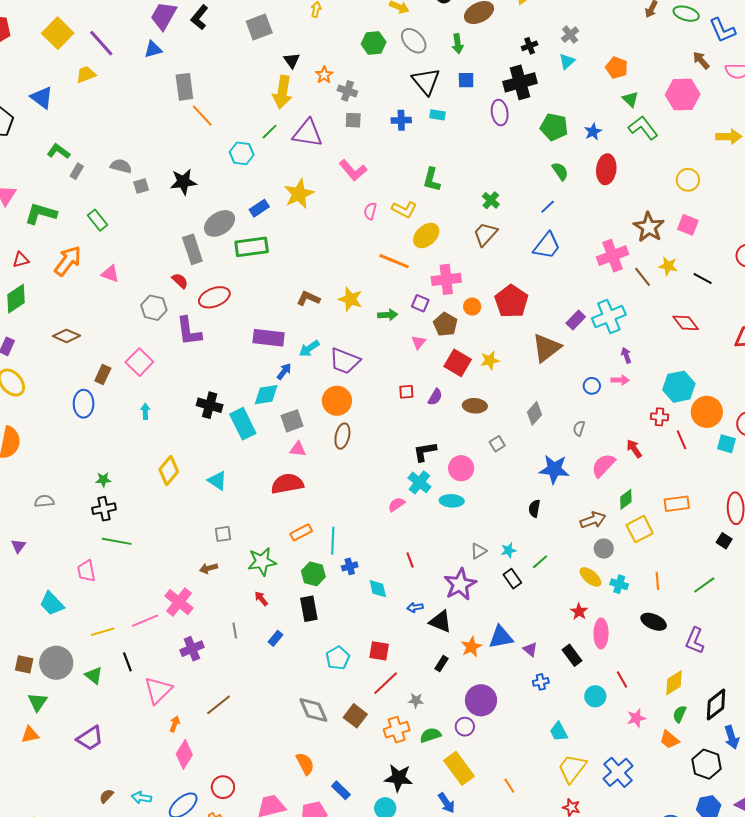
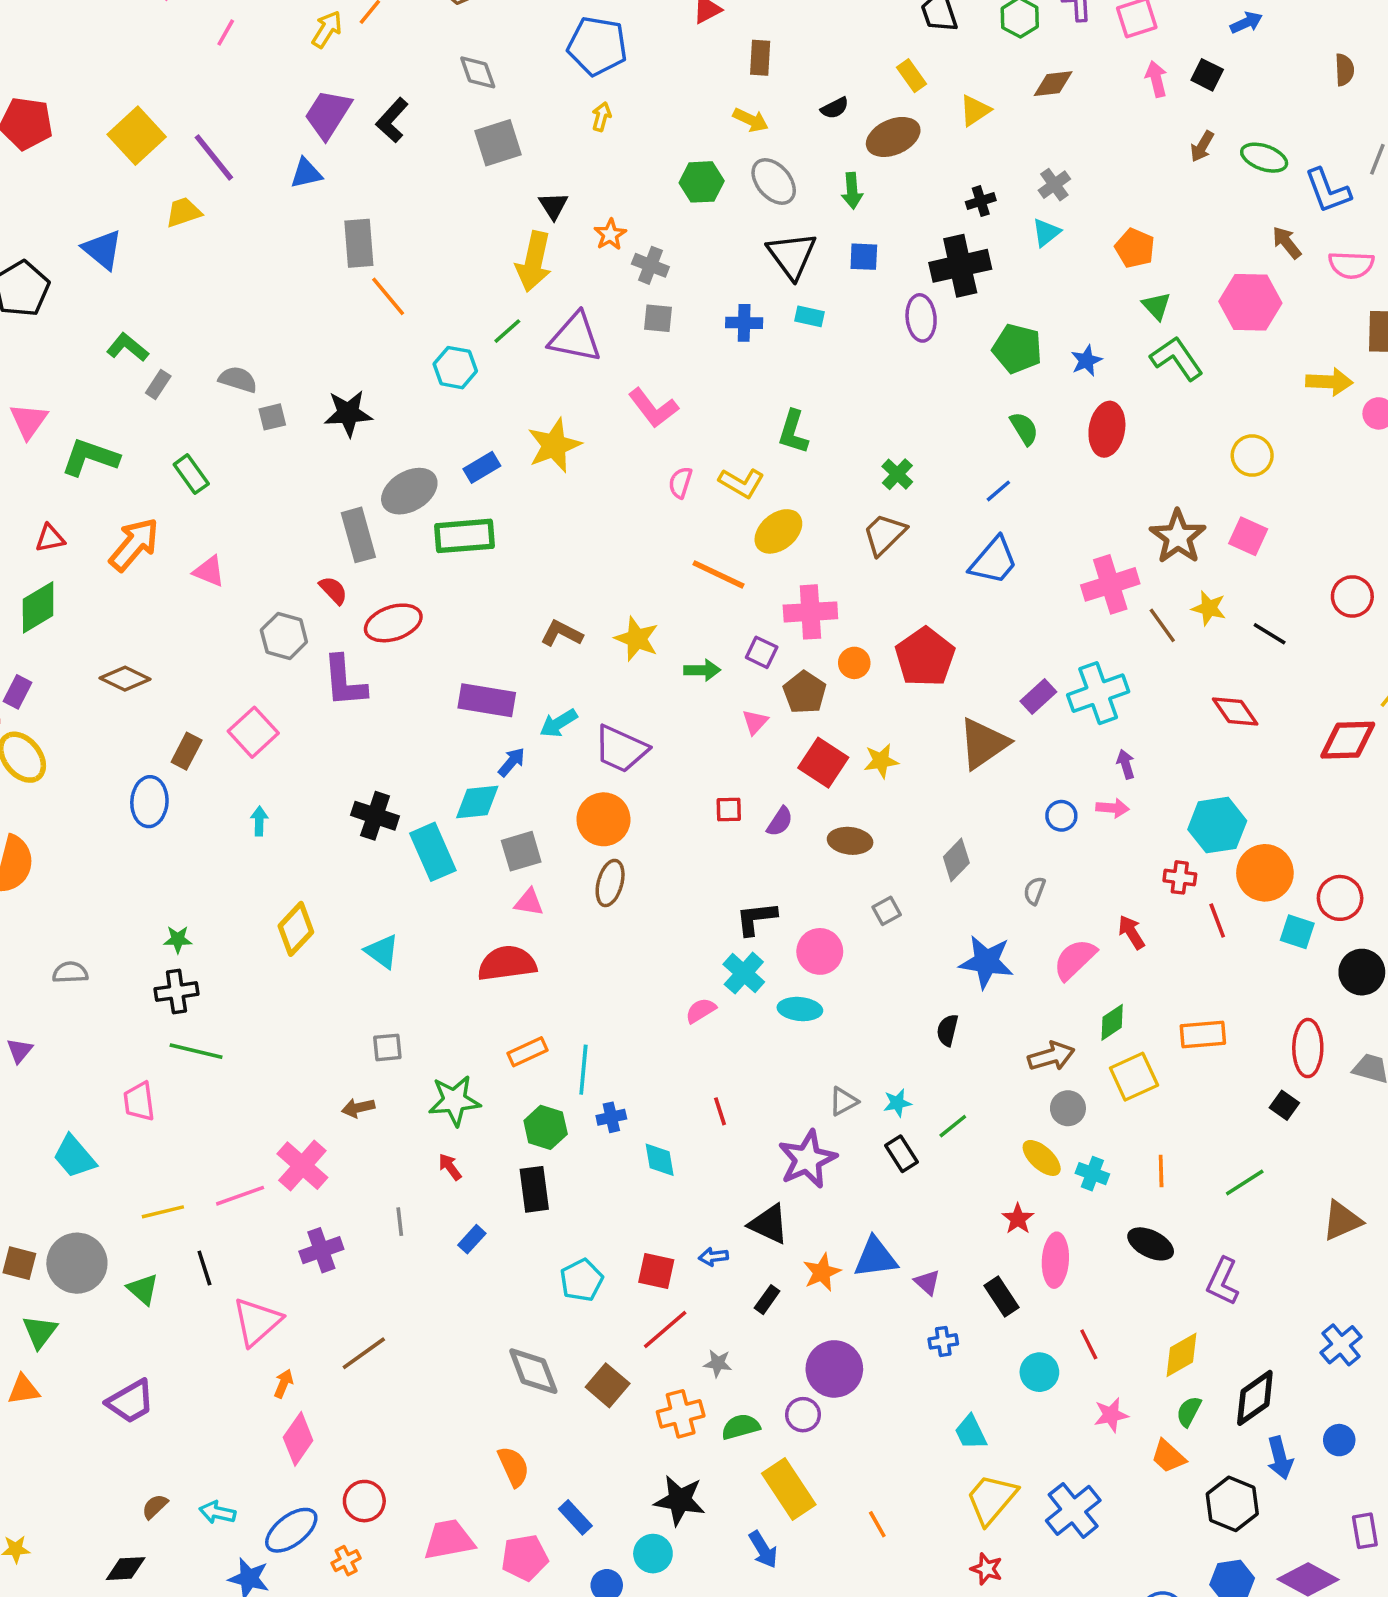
blue arrow: (415, 607) -> (713, 1257), moved

